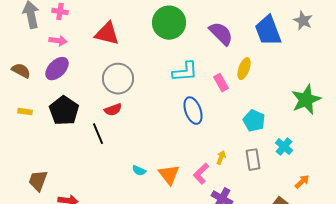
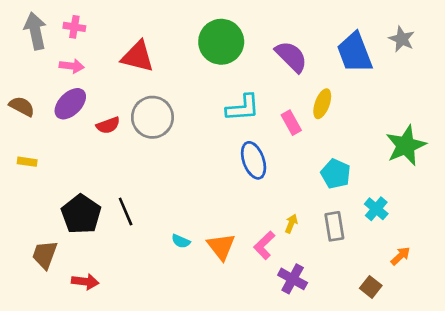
red semicircle: (113, 110) -> (108, 125), moved
black pentagon: (64, 111) -> (81, 214), moved
black line: (98, 134) -> (126, 212), moved

